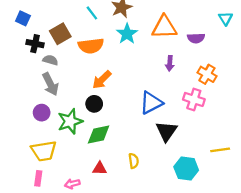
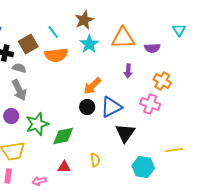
cyan line: (92, 13) -> (53, 32), moved
orange arrow: (102, 80) -> (92, 86), moved
black circle: (94, 104) -> (87, 107), moved

